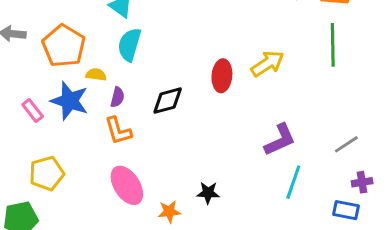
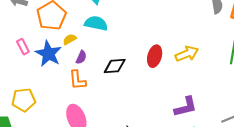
cyan semicircle: (129, 45) -> (96, 23), turned 75
yellow semicircle: (96, 75) -> (70, 39), turned -48
pink rectangle: (33, 111) -> (23, 47), moved

